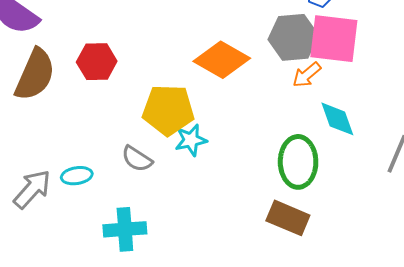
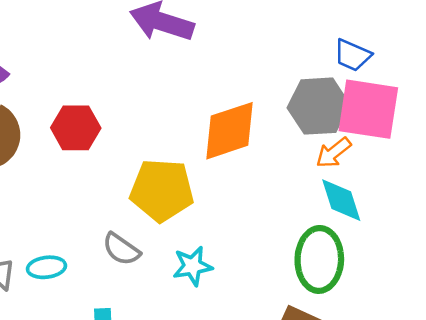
orange diamond: (222, 60) -> (230, 131), turned -50
cyan diamond: (337, 119) -> (341, 200), moved
cyan star: (191, 140) -> (192, 266), moved

